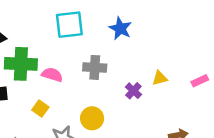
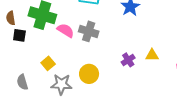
gray cross: (95, 67) -> (89, 31), moved
yellow square: (40, 109) -> (48, 63), moved

